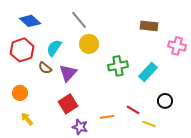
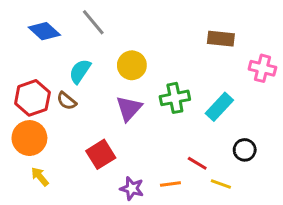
gray line: (79, 20) -> (93, 22), moved
red hexagon: (22, 50) -> (32, 98), moved
purple triangle: (68, 73) -> (129, 108), moved
orange circle: (20, 93) -> (29, 138), size x1.5
orange line: (107, 117) -> (170, 184), moved
purple star: (80, 127) -> (132, 188), moved

